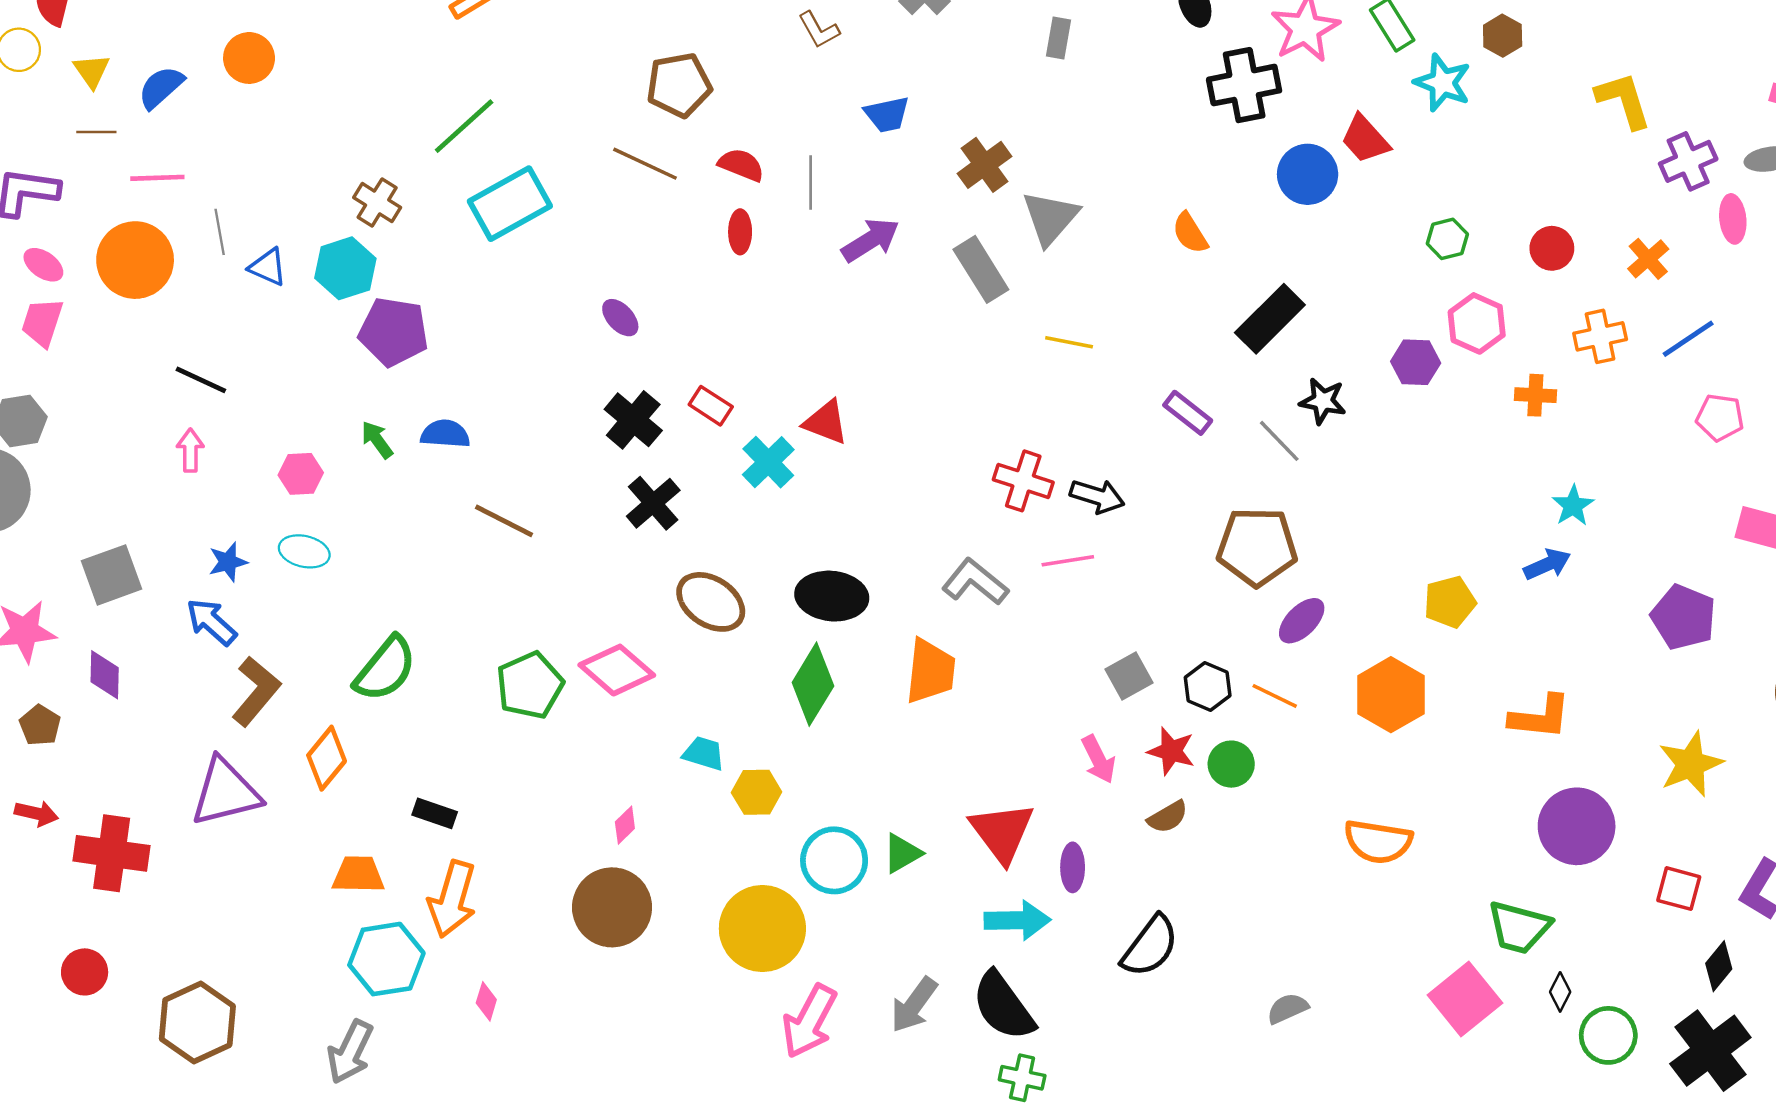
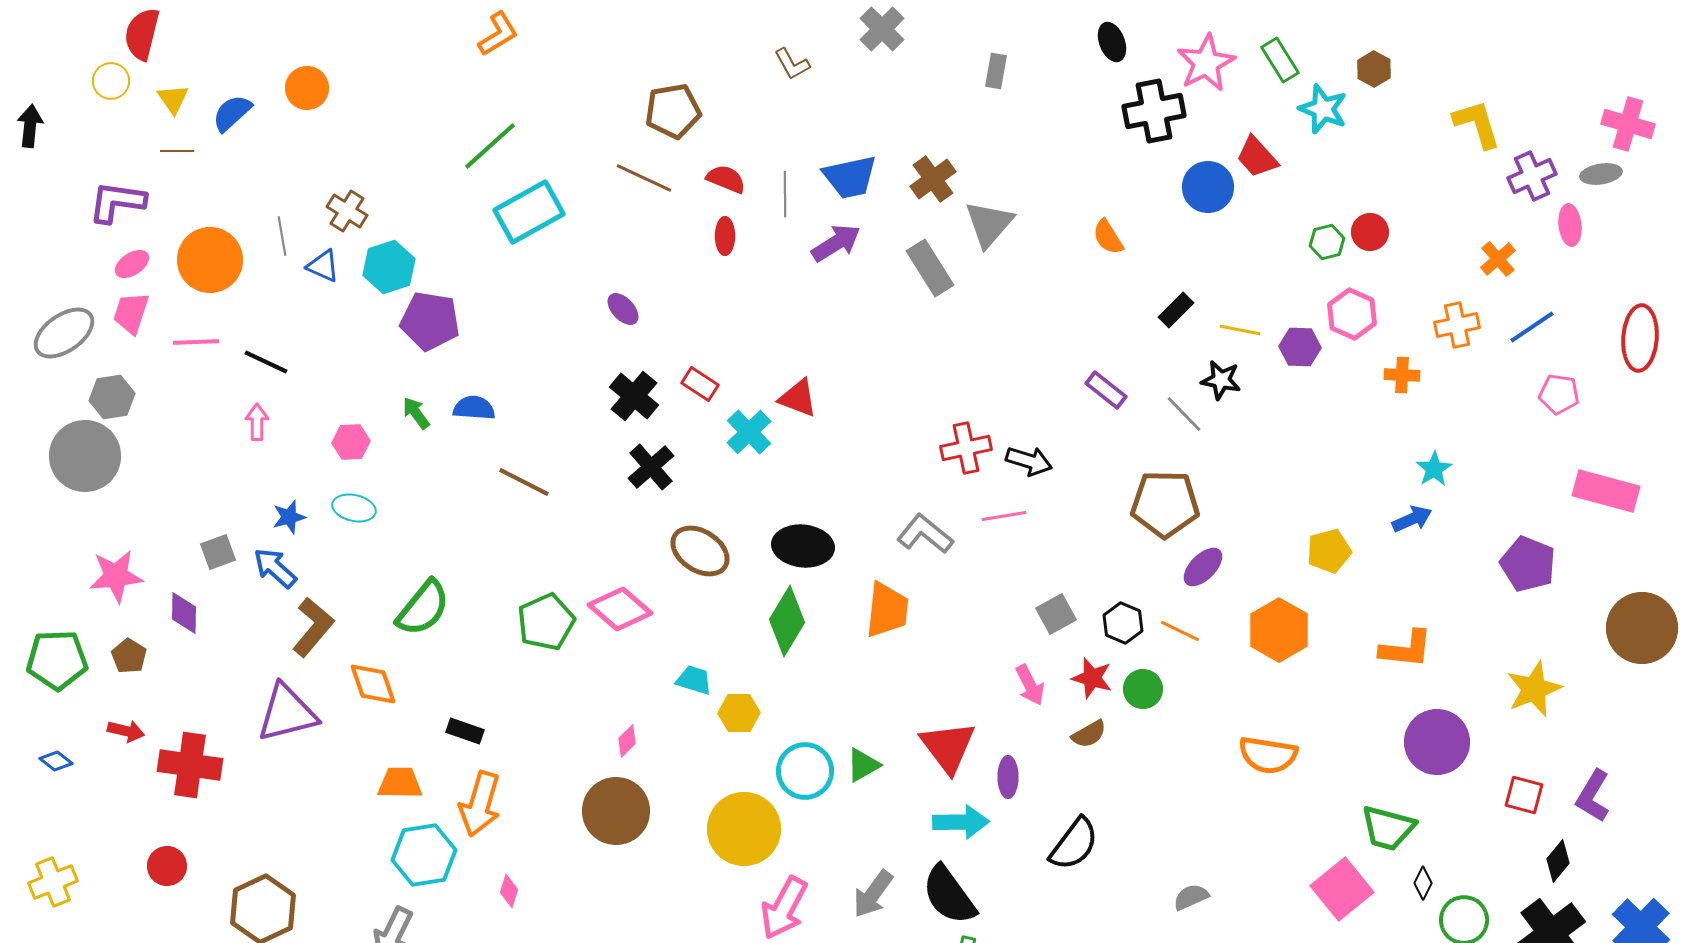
blue trapezoid: (887, 114) -> (850, 177), moved, size x1.4
pink line: (157, 178) -> (196, 342), moved
brown cross: (377, 202) -> (347, 211), moved
red circle: (1552, 248) -> (1370, 232), moved
pink ellipse: (43, 265) -> (132, 264), turned -68
black rectangle: (1270, 319) -> (1176, 310), size x0.6
yellow line: (1069, 342) -> (1240, 330), moved
red cross: (1023, 481) -> (966, 448), turned -30
gray square: (112, 575) -> (218, 552), moved, size x0.7
orange diamond: (327, 758) -> (373, 684), turned -58

